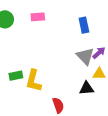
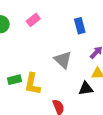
pink rectangle: (38, 17) -> (33, 20), turned -32
gray triangle: (85, 56) -> (63, 60), moved

